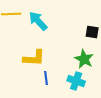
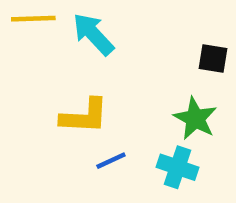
blue line: (46, 78) -> (111, 161), turned 72

